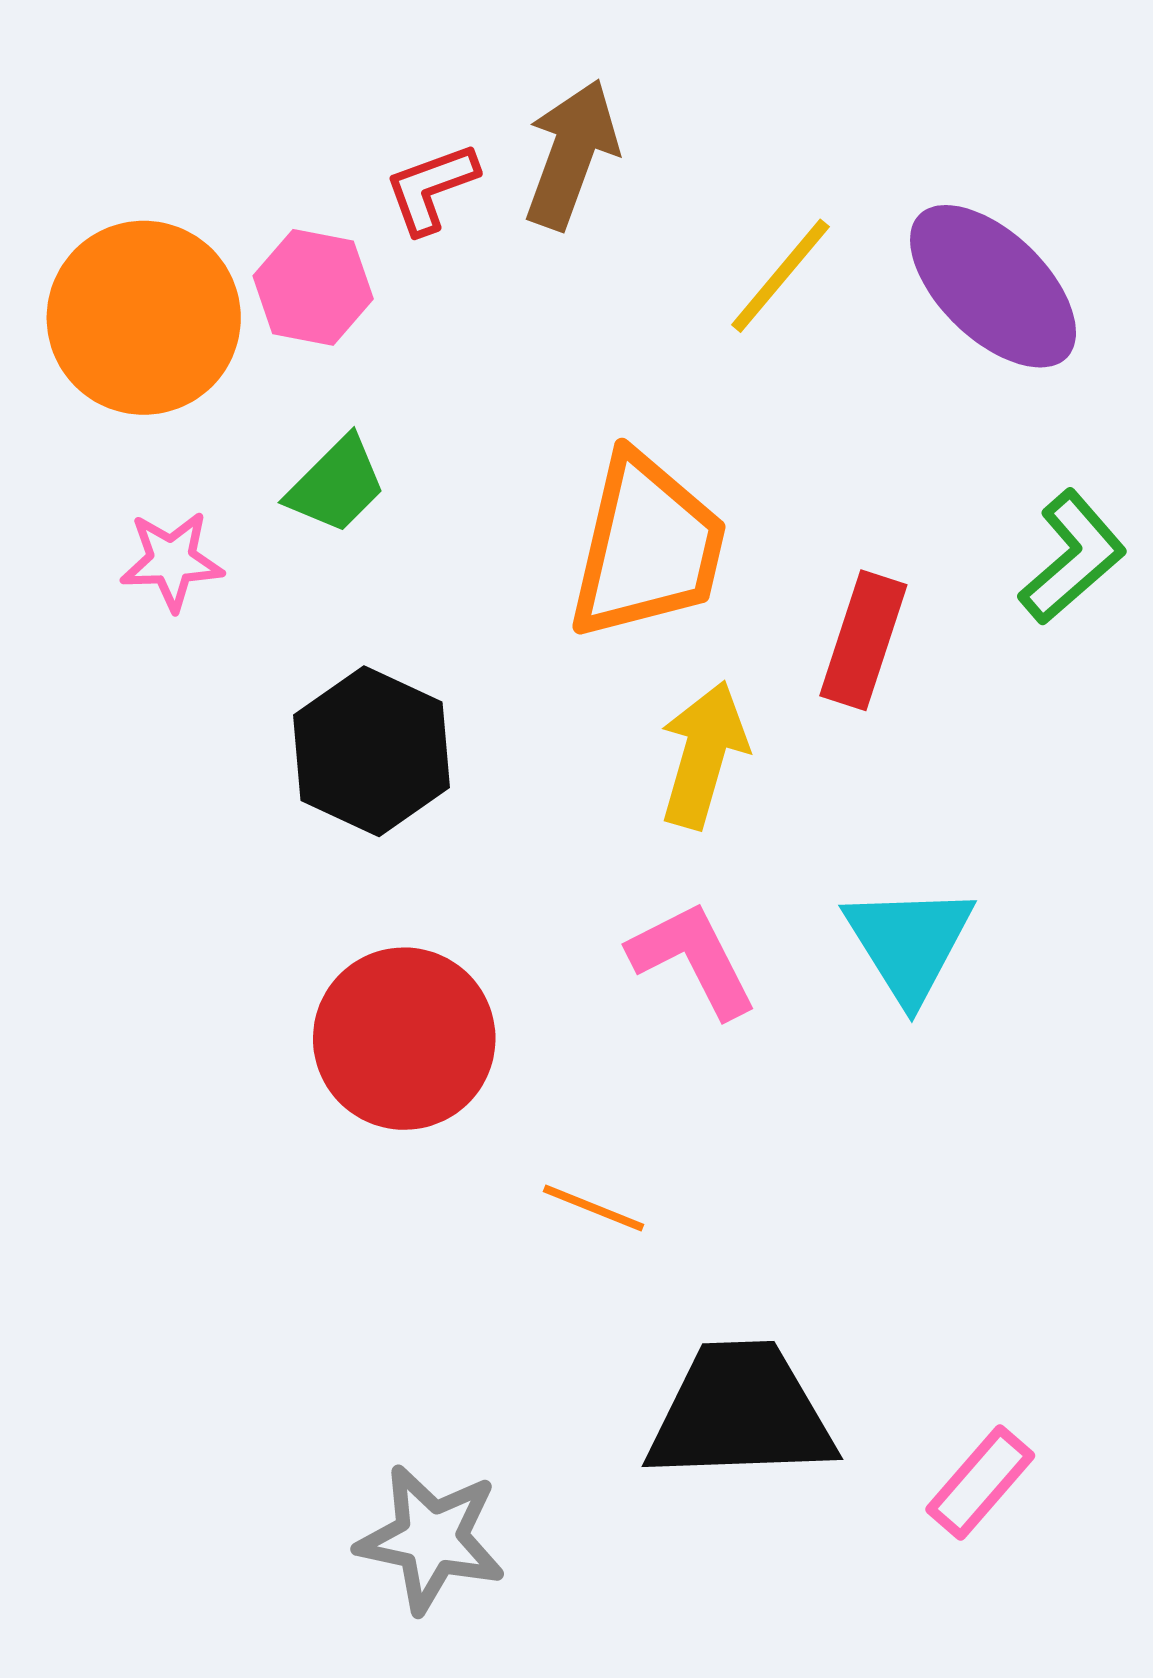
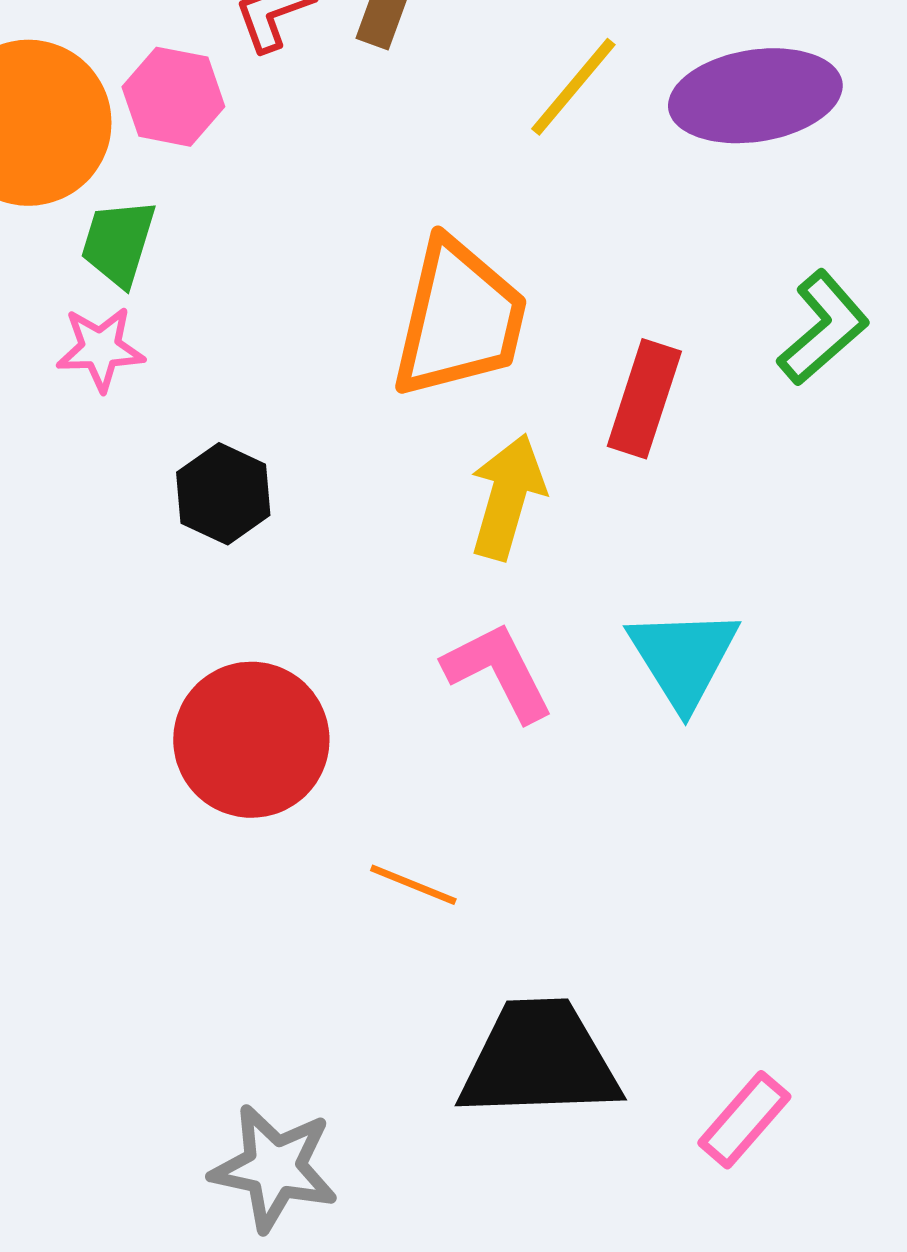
purple ellipse: (993, 286) -> (755, 96), turned -53
green trapezoid: (336, 485) -> (118, 243), moved, turned 152
pink star: (172, 561) -> (100, 349), moved
black hexagon: (372, 751) -> (223, 494), size x0.7

